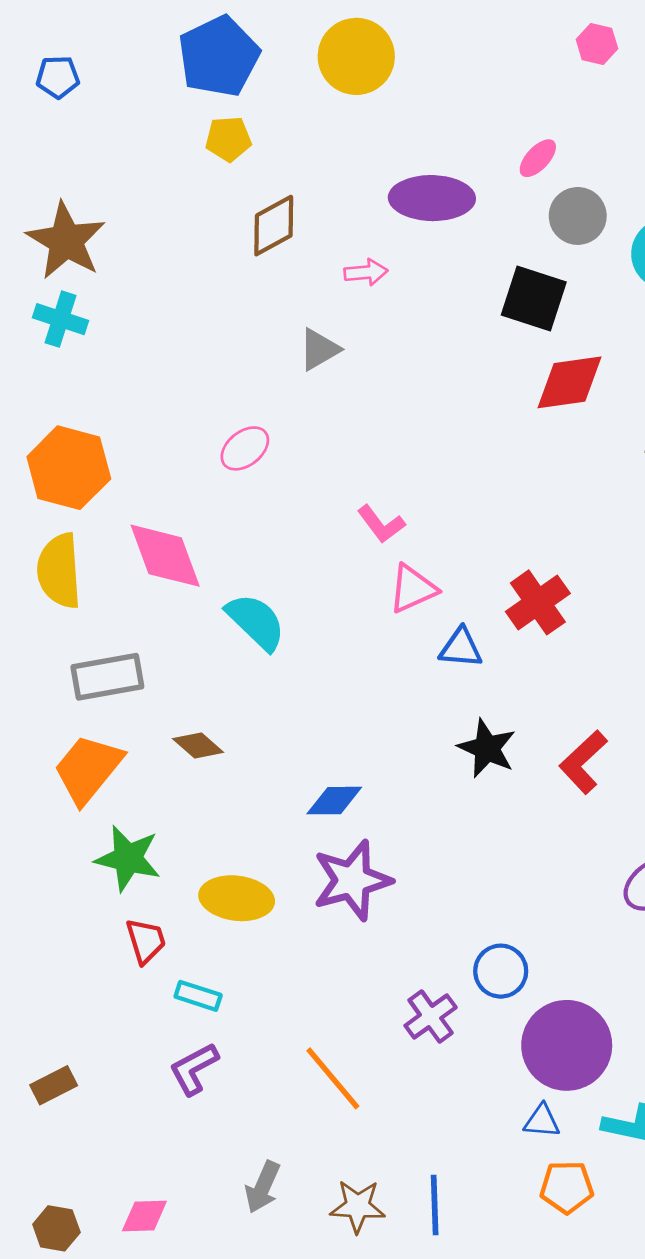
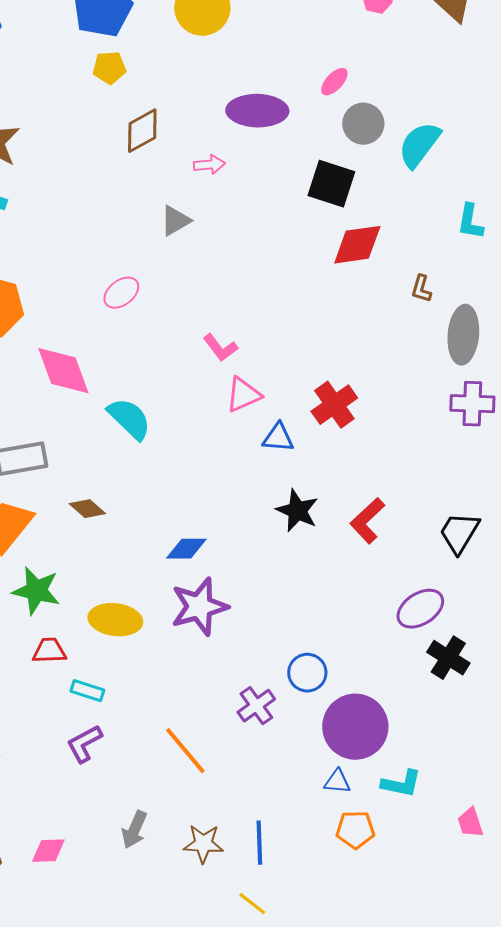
red trapezoid: (146, 941) -> (49, 651), turned -75

